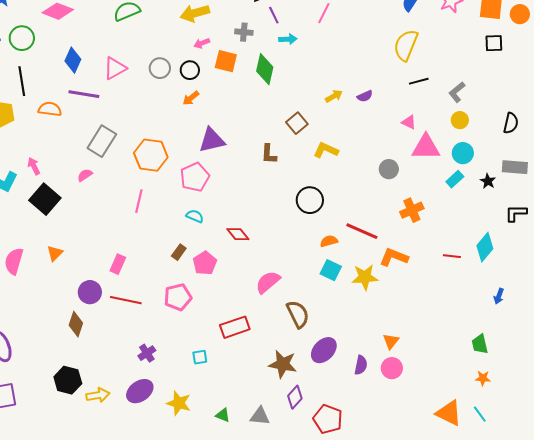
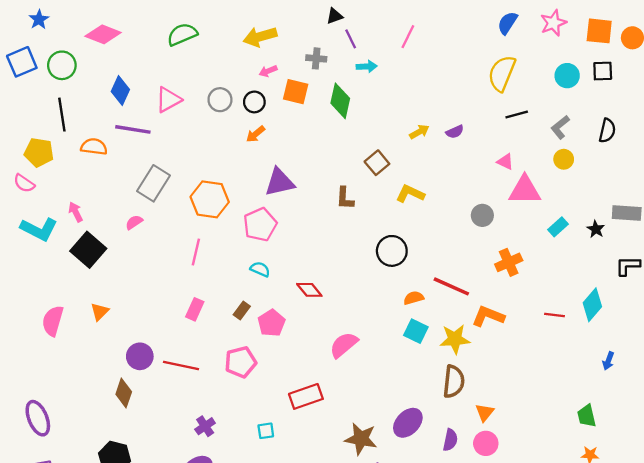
black semicircle: (511, 123) -> (607, 131), moved
cyan circle: (463, 153) -> (567, 76), moved
pink rectangle: (118, 264) -> (195, 309), moved
brown semicircle: (298, 314) -> (454, 382), moved, turned 32

